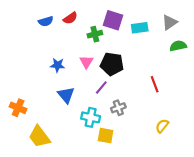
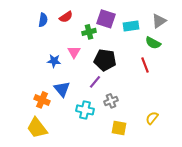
blue semicircle: (46, 21) -> (43, 20), turned -64
green semicircle: (178, 46) -> (153, 43), moved, turned -140
pink triangle: (86, 62) -> (74, 52), moved
red line: (155, 84) -> (145, 65), moved
orange cross: (18, 108) -> (42, 100), moved
yellow square: (106, 136) -> (119, 128), moved

